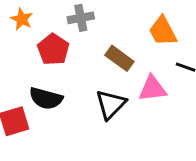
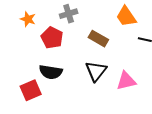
pink triangle: (152, 89) -> (126, 81), moved

